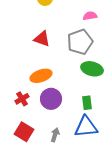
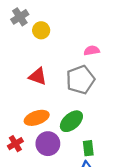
green ellipse: (92, 69) -> (71, 121), moved, turned -55

